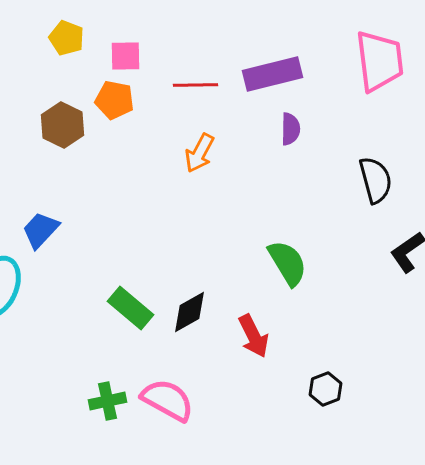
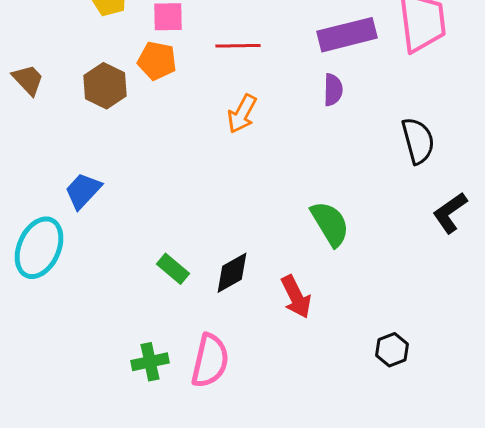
purple rectangle: (272, 74) -> (347, 35), moved
green rectangle: (130, 308) -> (173, 269), size x0.7
black hexagon: (325, 389) -> (392, 350), moved
pink semicircle: (167, 400) -> (210, 361), turned 74

